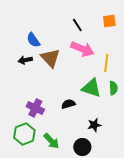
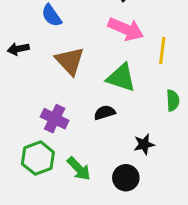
brown triangle: (50, 58) -> (70, 61), moved
black arrow: (25, 60) -> (18, 49), moved
green triangle: (91, 88) -> (121, 78), moved
green semicircle: (113, 88) -> (173, 100), moved

